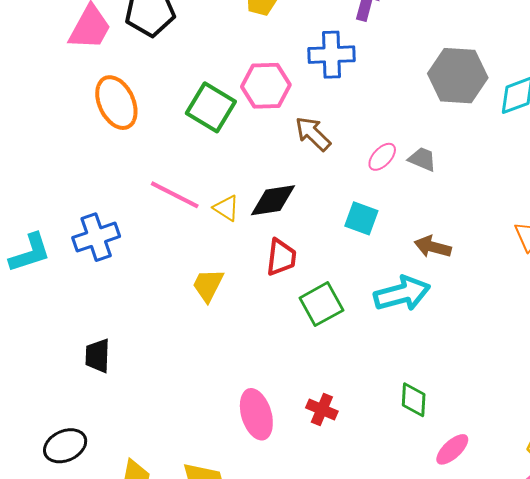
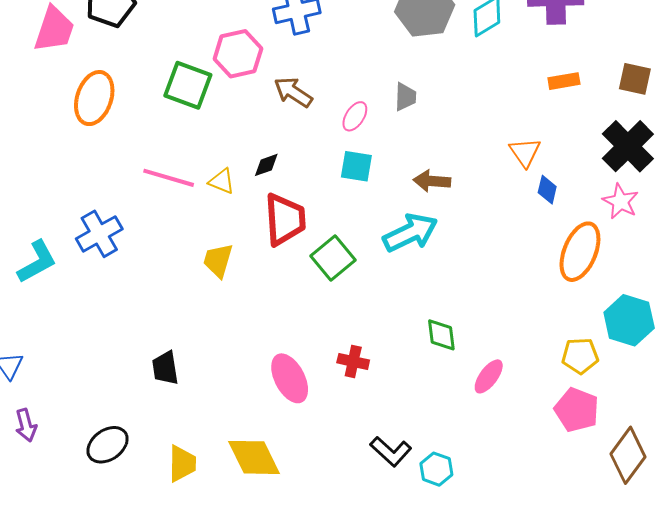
orange ellipse: (116, 103) -> (94, 98), turned 54
pink ellipse: (382, 157) -> (355, 116), moved
gray trapezoid: (422, 159) -> (405, 97), turned 80
black diamond: (273, 200) -> (266, 165), size x0.6
red trapezoid: (281, 257) -> (285, 219), size x1.4
black trapezoid: (98, 356) -> (165, 368), moved

